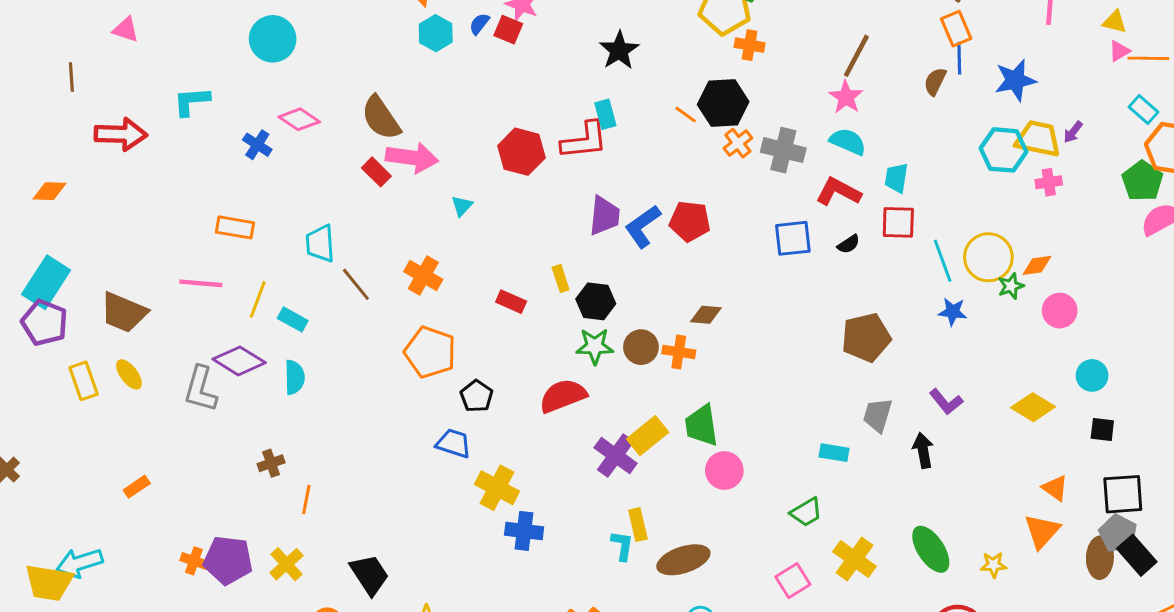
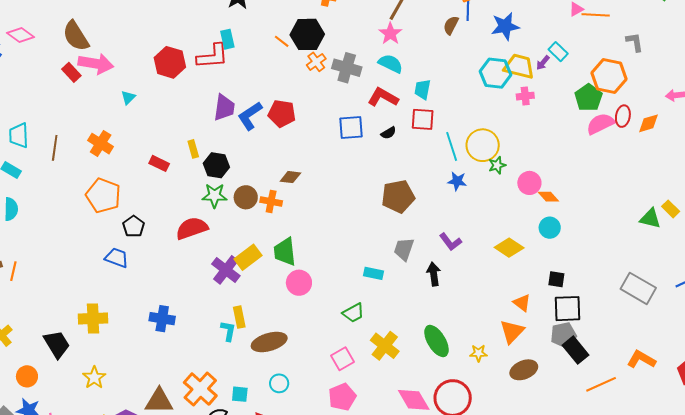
cyan rectangle: (1143, 109) -> (558, 52), moved
cyan trapezoid: (320, 244) -> (19, 135), moved
orange diamond: (1037, 265) -> (548, 197), moved, turned 55
brown line: (356, 284) -> (55, 148), turned 45
black square: (1102, 429) -> (556, 279), moved
yellow cross: (497, 488) -> (93, 319), moved, turned -32
orange line: (306, 500) -> (13, 271), moved
gray pentagon: (1118, 533) -> (563, 335), turned 30
brown ellipse: (1100, 558) -> (524, 370), moved, turned 64

